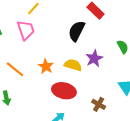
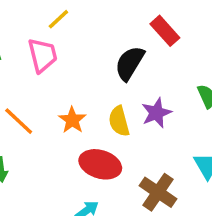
yellow semicircle: (73, 65) -> (119, 121), turned -126
brown cross: (99, 104) -> (158, 192), size x1.5

